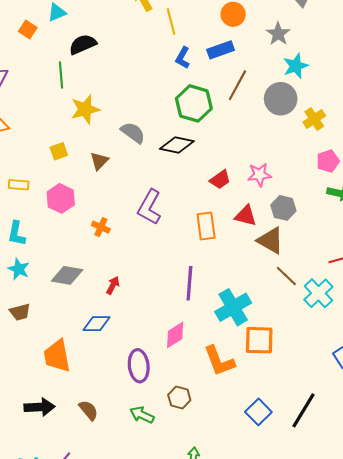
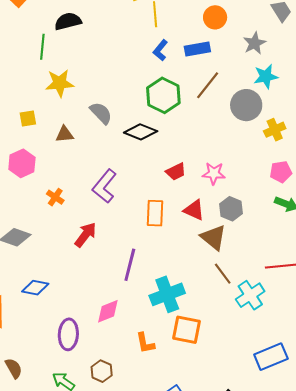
brown triangle: (99, 161) -> (65, 134), turned 30
red arrow: (113, 285) -> (85, 235), moved, size x1.5
orange L-shape: (219, 361) -> (145, 343), size x0.7

